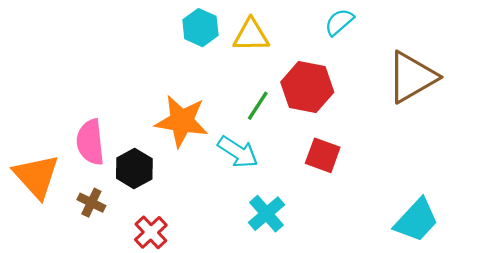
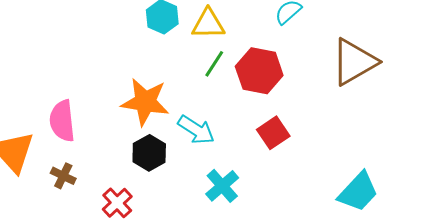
green line: (258, 106) -> (214, 64), moved
red square: (323, 155) -> (273, 133), turned 36
black hexagon: (134, 169) -> (149, 153), moved

